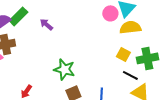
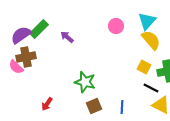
pink circle: (110, 13) -> (116, 26), moved
yellow semicircle: (130, 27) -> (151, 40), turned 55

